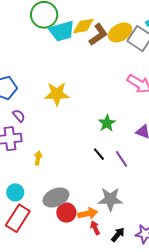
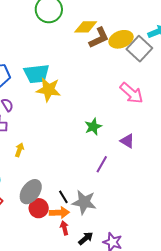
cyan trapezoid: (62, 31) -> (37, 74), moved
black line: (99, 154) -> (63, 197), moved
purple line: (121, 159) -> (102, 164), turned 54
gray ellipse: (56, 197) -> (31, 192), turned -40

